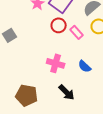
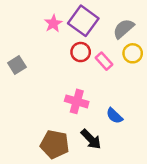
blue semicircle: (85, 66) -> (114, 116), moved
brown pentagon: (27, 95) -> (55, 144), moved

